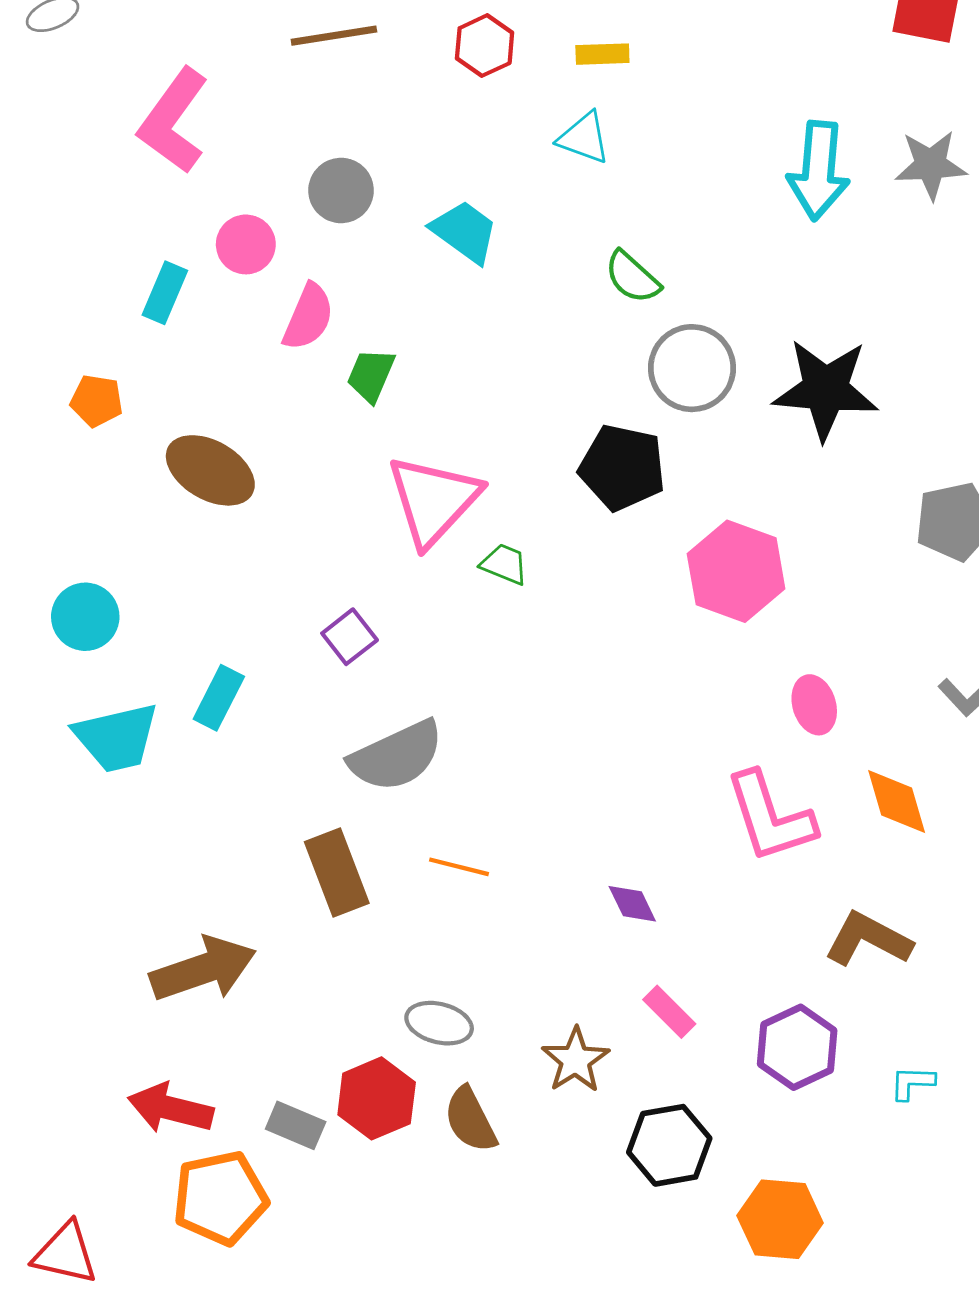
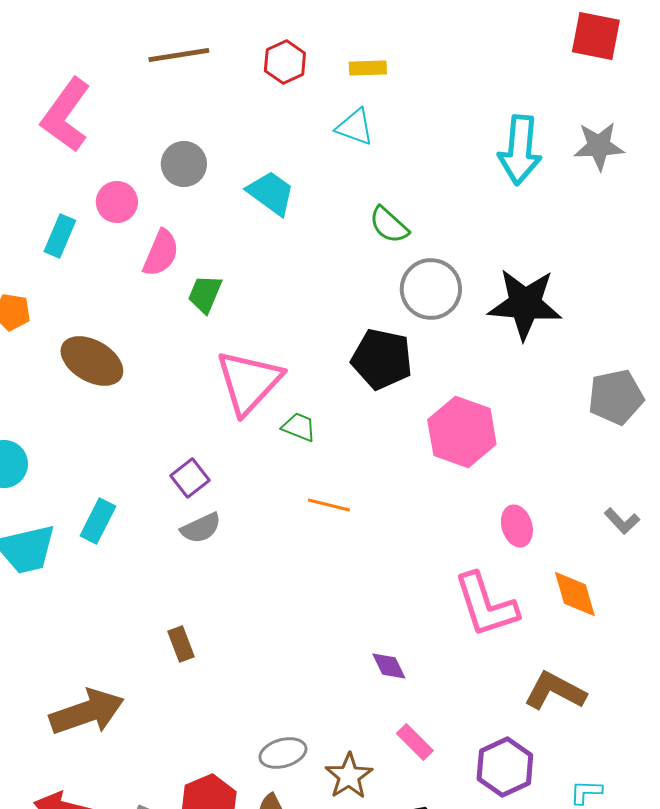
gray semicircle: (396, 756) -> (201, 528), moved, size x0.6
orange line: (459, 867) -> (329, 505), moved
brown rectangle: (337, 872) -> (181, 644), size x0.6
gray ellipse: (439, 1023) -> (283, 753), moved, turned -30

